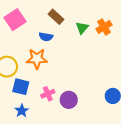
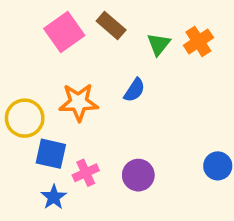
pink square: (15, 20) -> (64, 32), moved
blue semicircle: (46, 37) -> (134, 90), moved, turned -64
pink cross: (48, 94) -> (86, 173), moved

